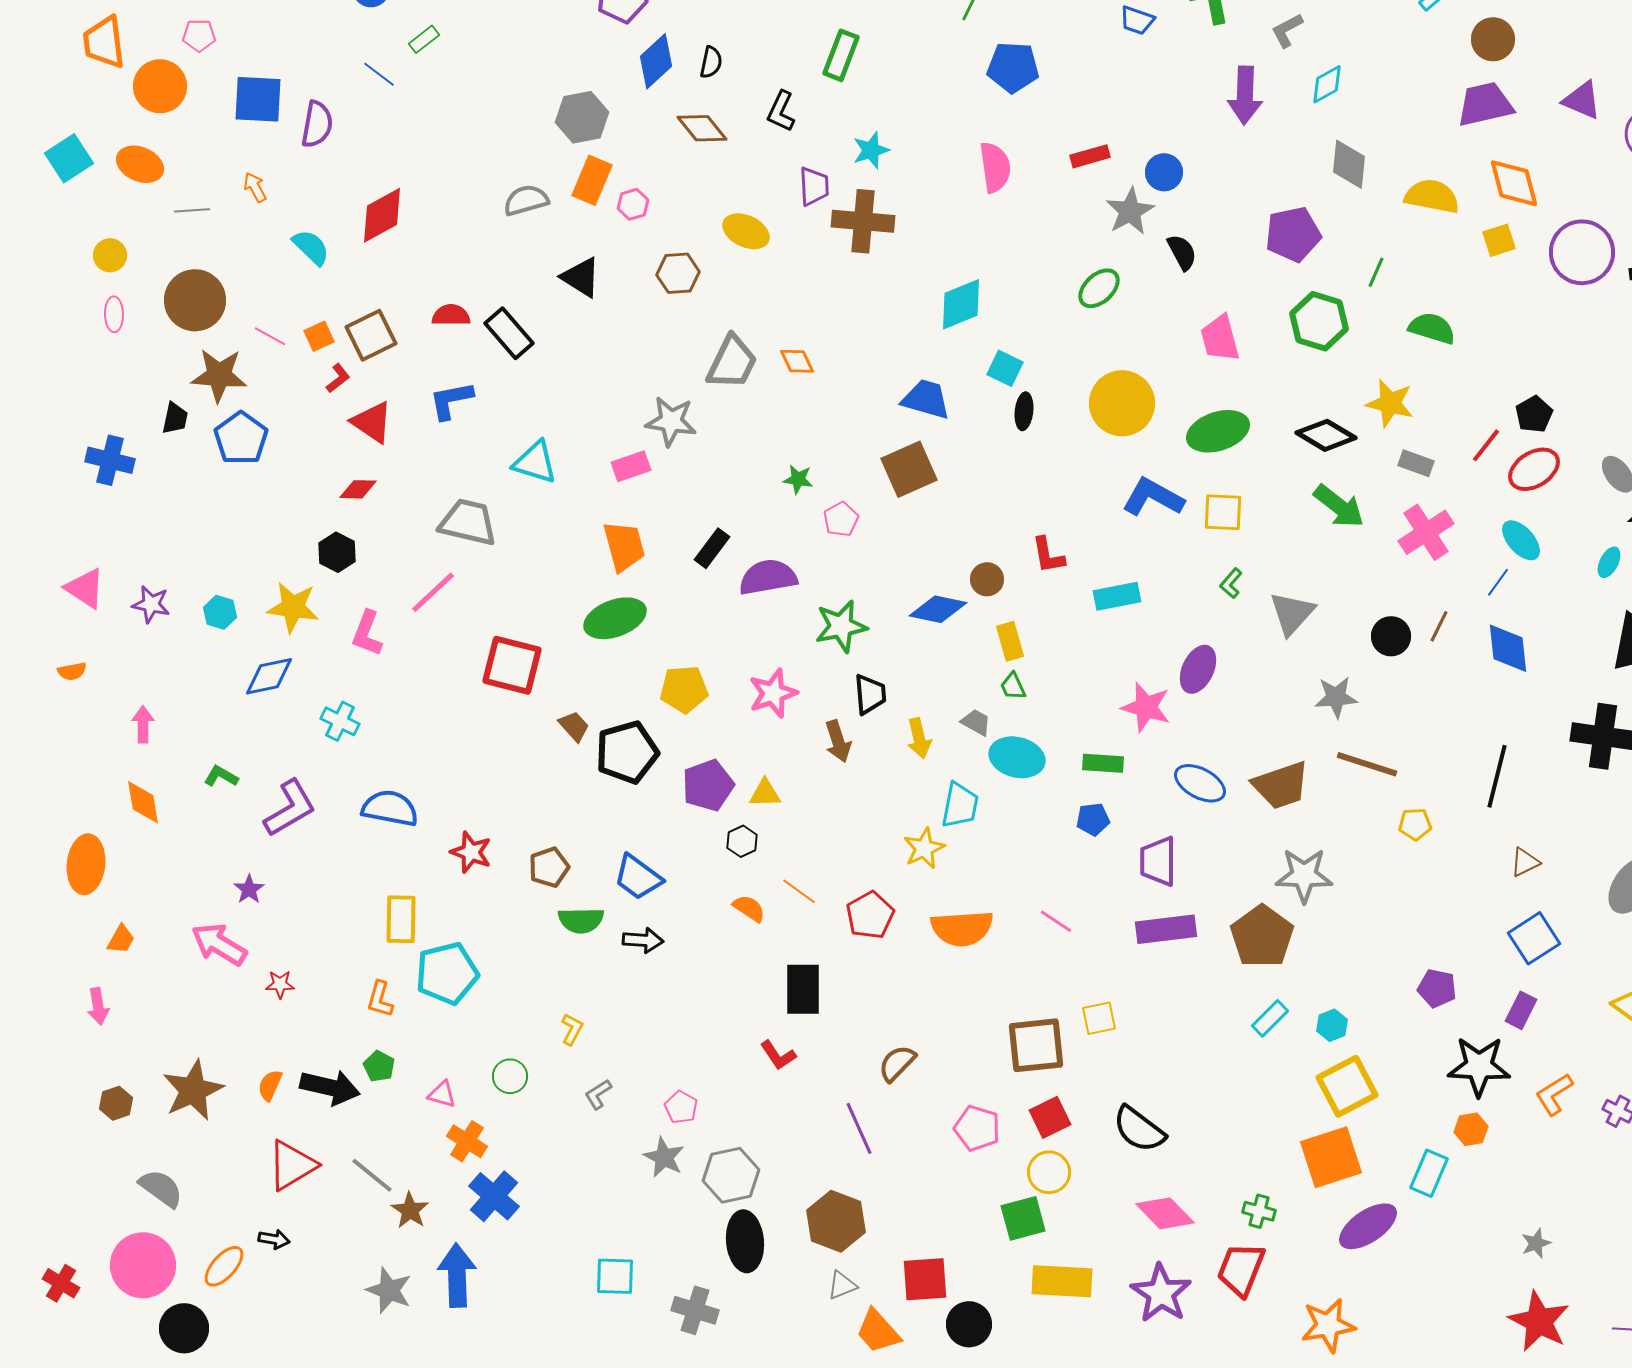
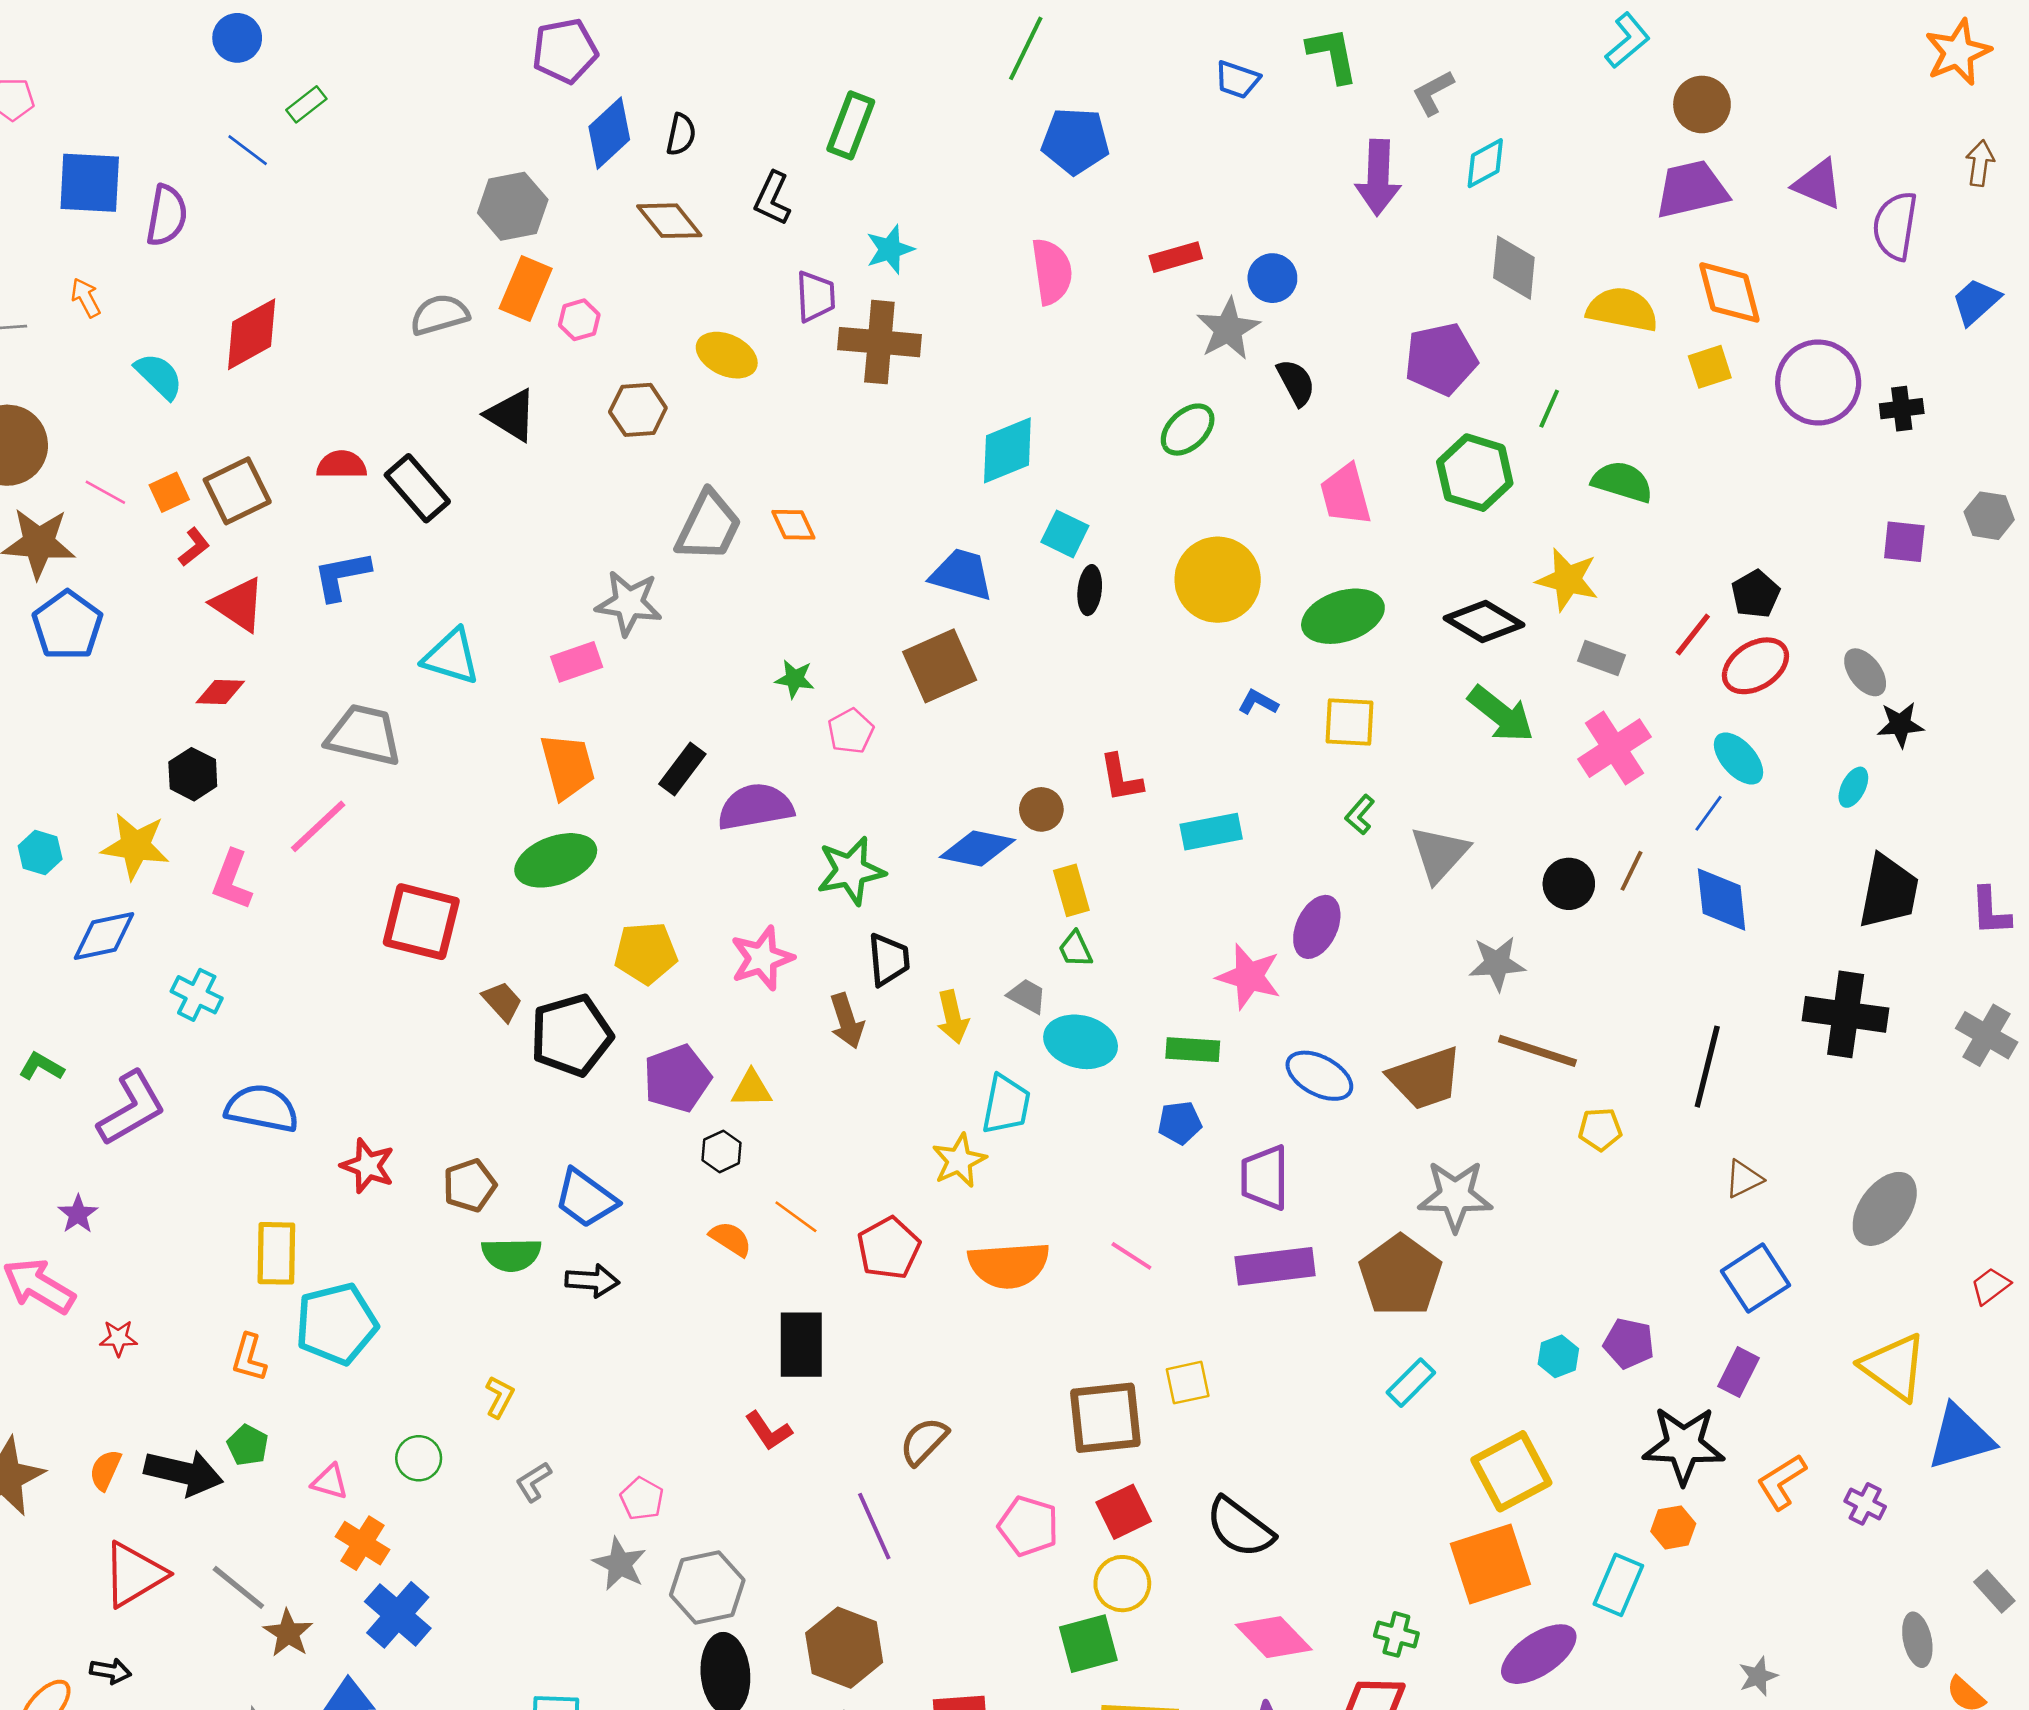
blue L-shape: (1153, 497) -> (1258, 702), size x0.5
cyan hexagon: (1332, 1025) -> (1558, 1356), moved

